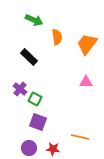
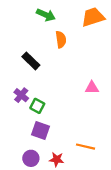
green arrow: (34, 20) -> (46, 15), moved
orange trapezoid: (87, 44) -> (93, 17), moved, turned 35

